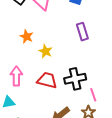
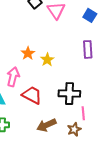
orange star: (27, 36) -> (28, 53), moved
red trapezoid: (47, 80) -> (32, 95), moved

